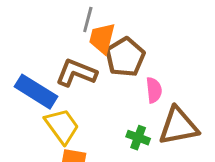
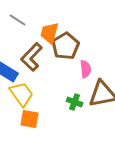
gray line: (88, 20) -> (18, 20), moved, turned -72
brown L-shape: (76, 73) -> (32, 57), turned -68

